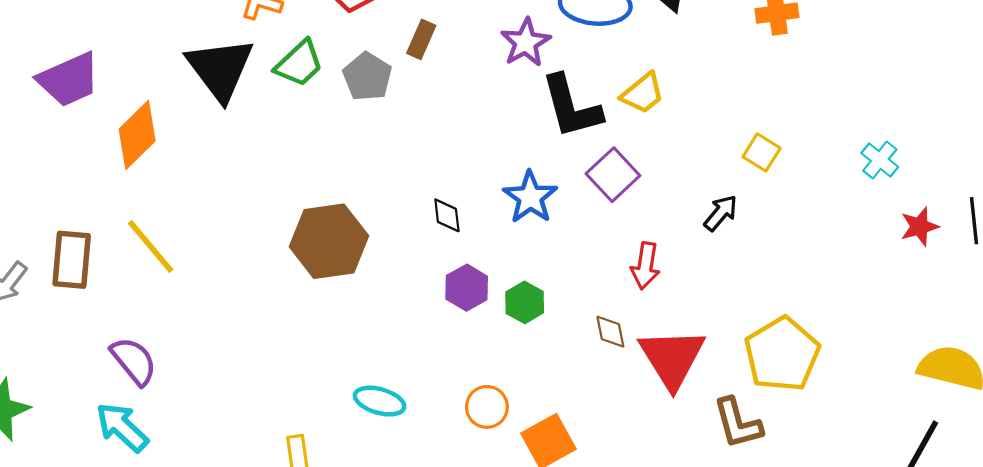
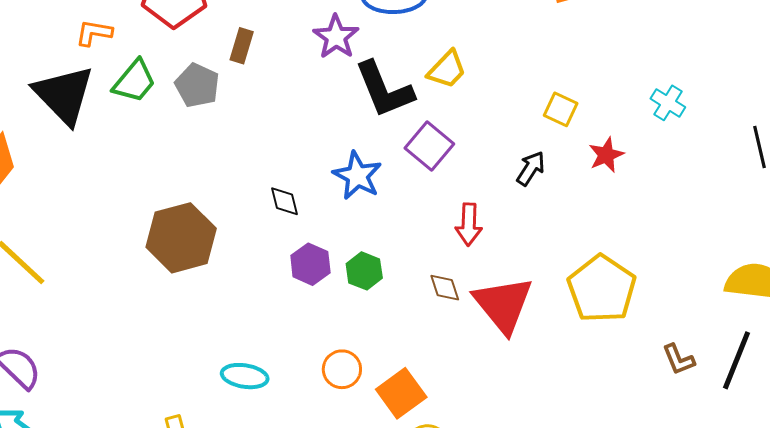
red star: (919, 227) -> (606, 155), moved
brown L-shape: (738, 423) -> (678, 359), moved, size x0.7

